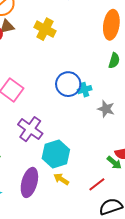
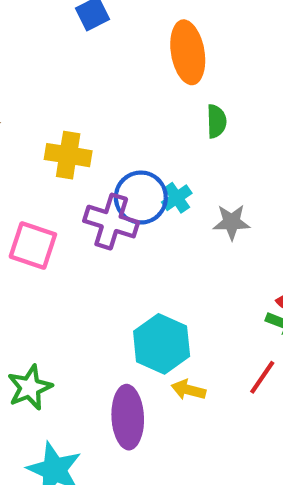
yellow cross: (45, 29) -> (68, 155), moved
purple cross: (30, 129) -> (111, 222), moved

